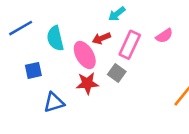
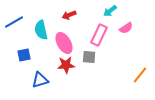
cyan arrow: (117, 14) -> (110, 11), moved
red arrow: (101, 38) -> (69, 15), moved
gray square: (117, 73) -> (89, 57), turned -32

